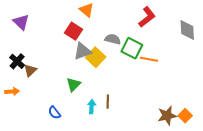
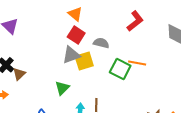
red square: (73, 31) -> (76, 35), moved
green square: (132, 48) -> (120, 69), moved
yellow square: (96, 57) -> (84, 61), turned 30

